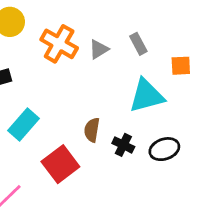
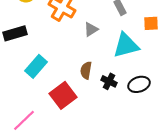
gray triangle: (99, 49) -> (91, 29), moved

